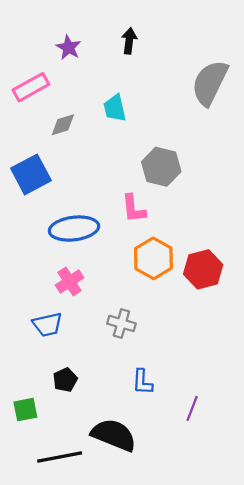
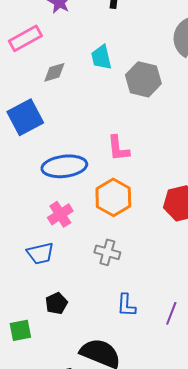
gray hexagon: (161, 167) -> (143, 79), moved
orange hexagon: (153, 258) -> (113, 197), moved
purple line: (192, 408) -> (171, 313), moved

